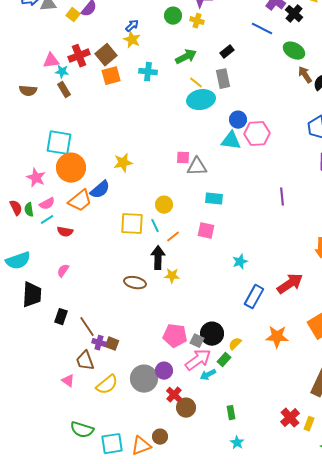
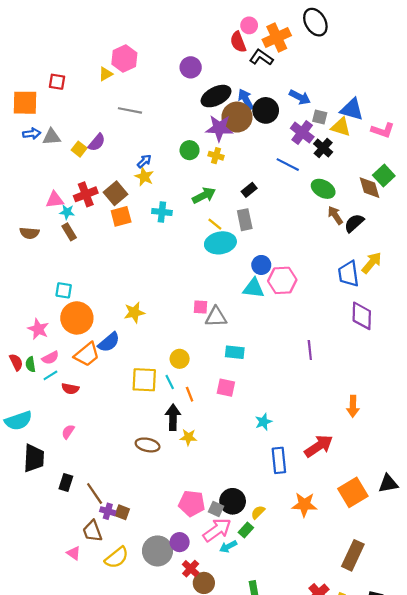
cyan square: (59, 143) -> (64, 290), size x0.6
orange line: (173, 237) -> (190, 394), turned -72
blue rectangle: (254, 297) -> (279, 460), turned -35

